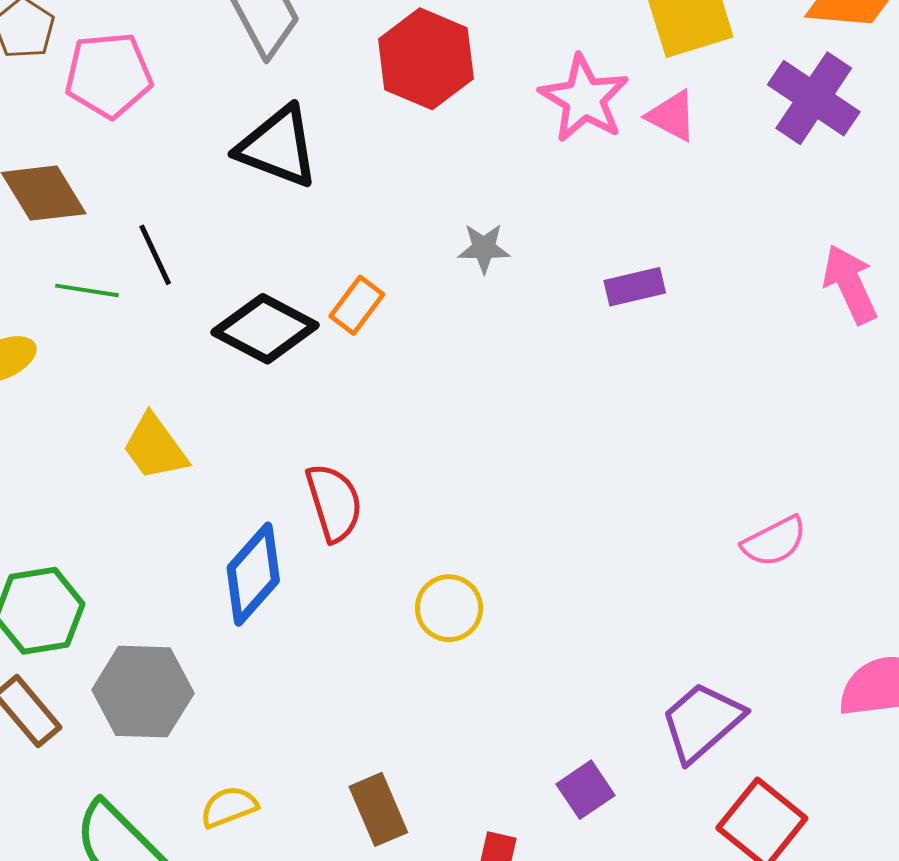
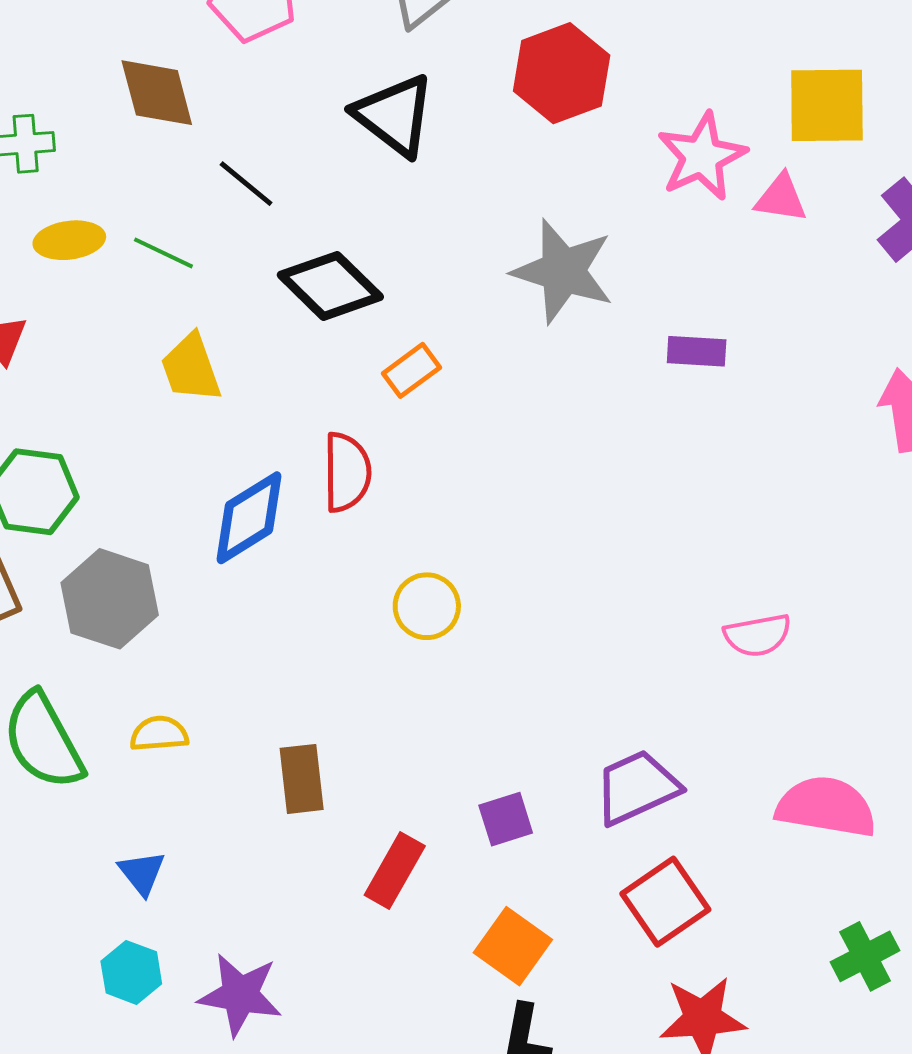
pink triangle: (672, 116) -> (781, 198), turned -36
gray star: (484, 248) -> (563, 271), size x2.0
black line: (155, 255) -> (246, 184), turned -42
green line: (87, 290) -> (163, 253), moved
orange rectangle: (357, 305) -> (411, 370), moved

